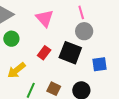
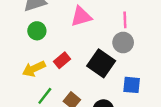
pink triangle: (45, 18) -> (81, 16), turned 42
red rectangle: (44, 53) -> (62, 60), moved

